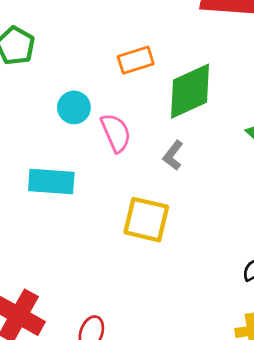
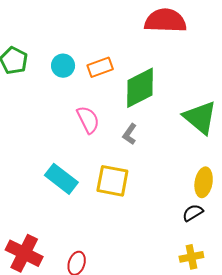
cyan circle: (74, 107) -> (63, 66), moved
cyan rectangle: (51, 182) -> (61, 179), moved, turned 36

